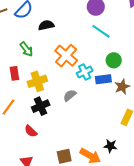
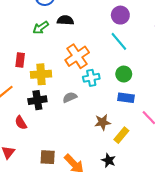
green arrow: (26, 49) -> (41, 28), moved, turned 77
blue rectangle: (103, 79) -> (126, 98), moved
brown star: (122, 87) -> (103, 122), moved
black star: (110, 146) -> (109, 160), moved

